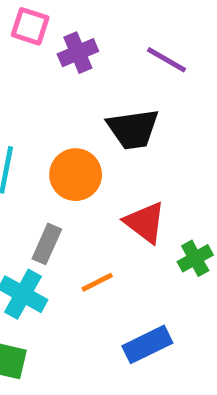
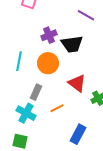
purple cross: (78, 53) -> (49, 35), moved
blue rectangle: (147, 344) -> (78, 134), turned -36

